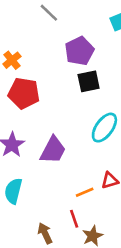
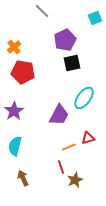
purple trapezoid: (53, 150) -> (59, 115), moved
brown arrow: (45, 233) -> (23, 178), moved

